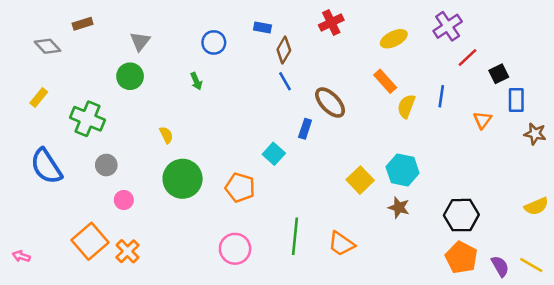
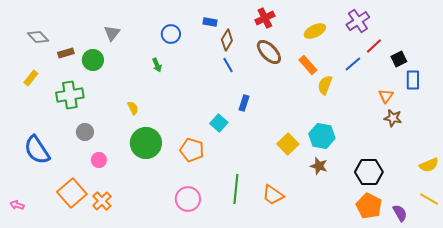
brown rectangle: (83, 24) -> (66, 53), moved
green circle: (130, 76) -> (93, 60), moved
blue line: (441, 96) -> (353, 64), moved, turned 42
brown ellipse: (330, 102) -> (269, 52), moved
green cross: (88, 119) -> (70, 95), turned -32
brown star: (535, 134) -> (393, 118), moved
blue semicircle: (46, 166) -> (37, 150), moved
yellow line: (531, 265) -> (429, 199), moved

